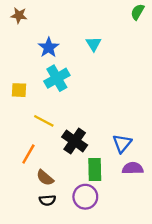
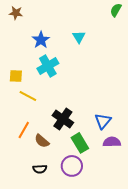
yellow line: (44, 121) -> (28, 96), moved
green rectangle: (95, 169) -> (80, 143), turned -30
brown semicircle: (45, 178) -> (42, 141), moved

